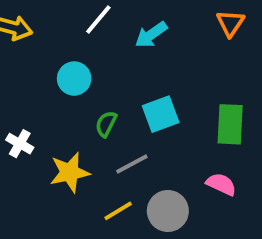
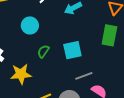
green rectangle: (230, 124) -> (109, 35), moved
gray line: (132, 164) -> (84, 76), moved

